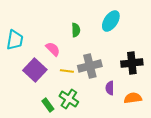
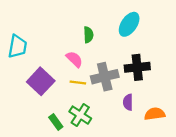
pink semicircle: (53, 49) -> (74, 59), moved
black cross: (132, 63) -> (137, 67), moved

